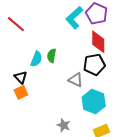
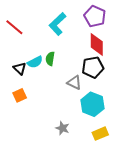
cyan L-shape: (74, 18) -> (57, 24), moved
cyan semicircle: (36, 59) -> (35, 62), turned 42
black triangle: (21, 77) -> (20, 68), moved

